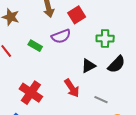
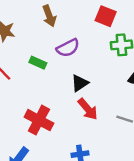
red square: (77, 15) -> (106, 16), moved, turned -30
black triangle: (88, 66) -> (80, 83), moved

